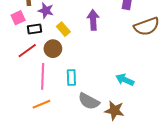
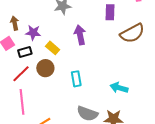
pink line: (43, 76) -> (22, 102), moved
cyan rectangle: (71, 78) -> (76, 79), moved

